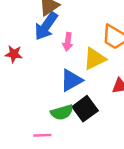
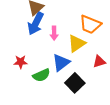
red star: (14, 54) -> (21, 62), moved
green semicircle: (62, 112) -> (41, 75), moved

